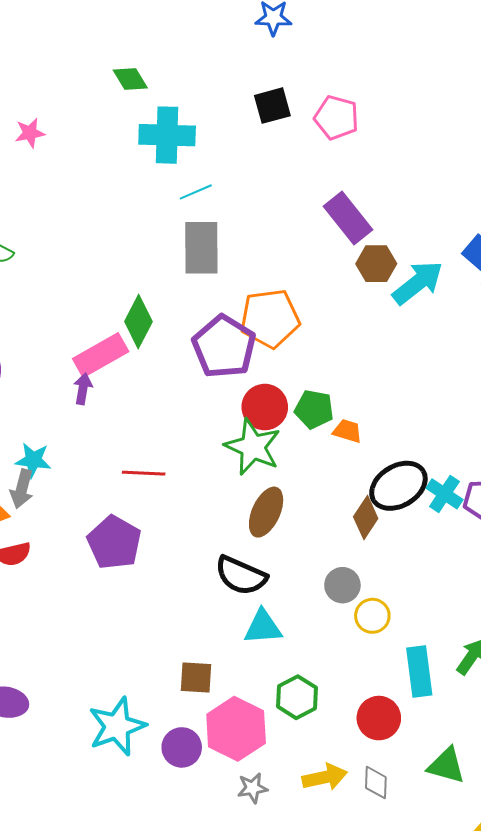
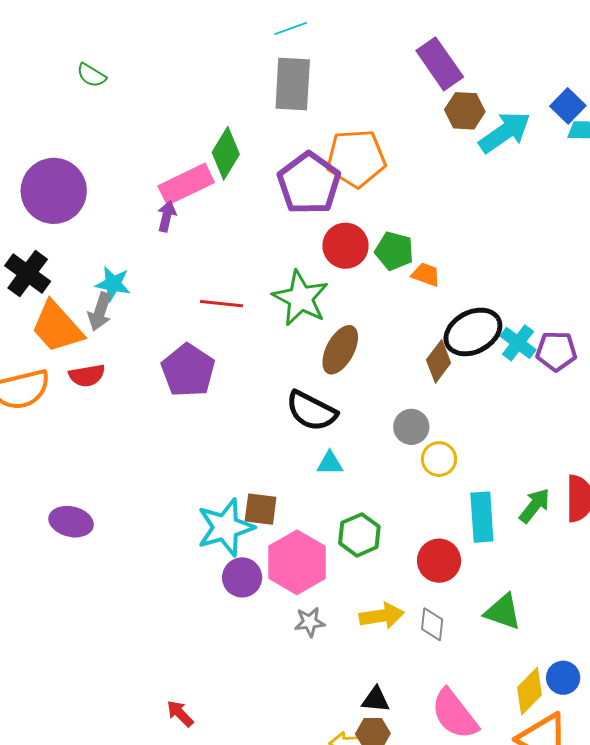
green star: (253, 447) -> (301, 298), moved
cyan triangle: (263, 627) -> (330, 463), size x0.7
cyan star: (117, 726) -> (225, 527), moved

